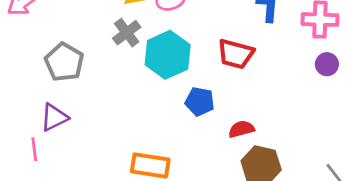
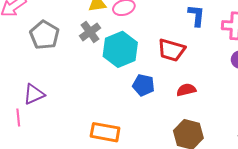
gray pentagon: (64, 62) -> (44, 35), moved
red semicircle: (241, 129) -> (186, 90), moved

